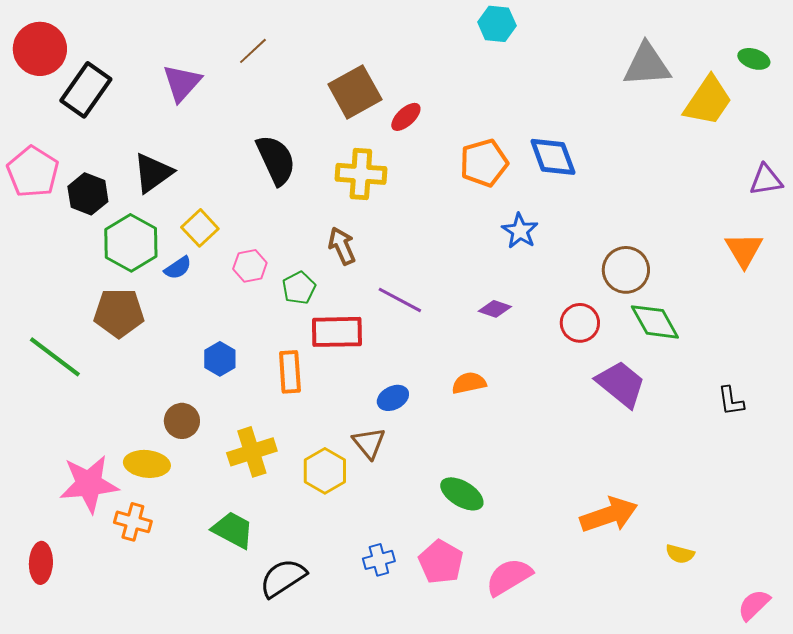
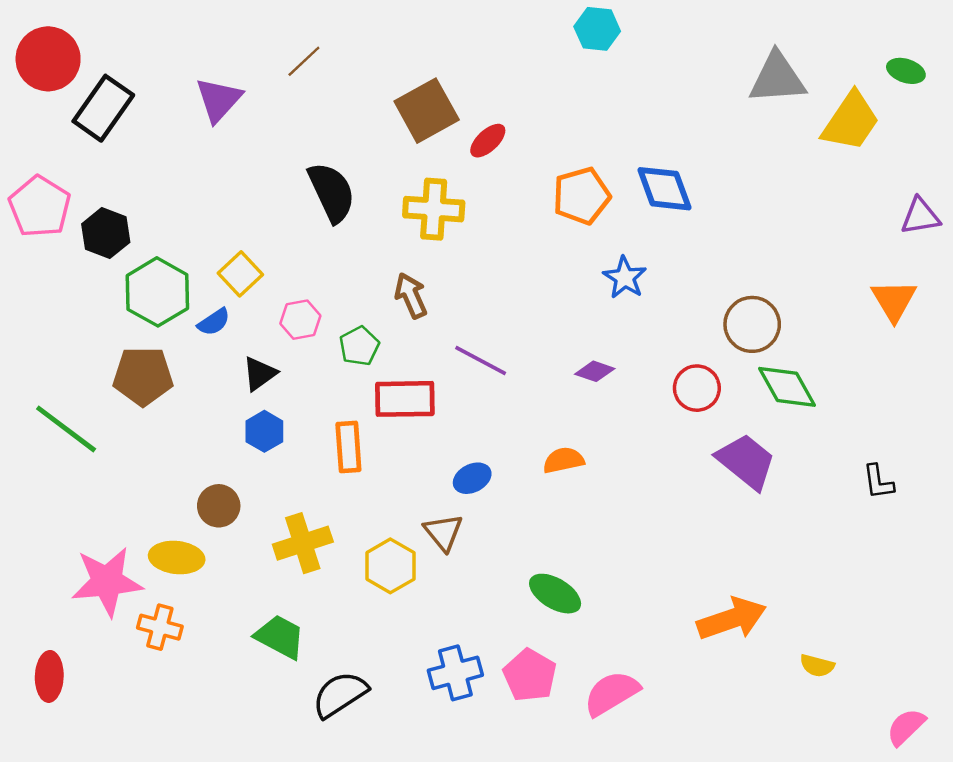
black triangle: (153, 173) -> (260, 374), moved, size x0.7
blue cross: (379, 560) -> (455, 673), size x1.4

